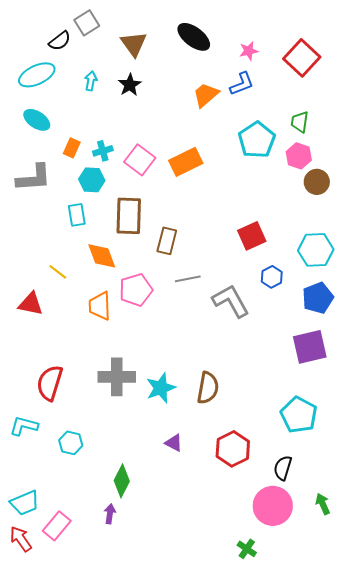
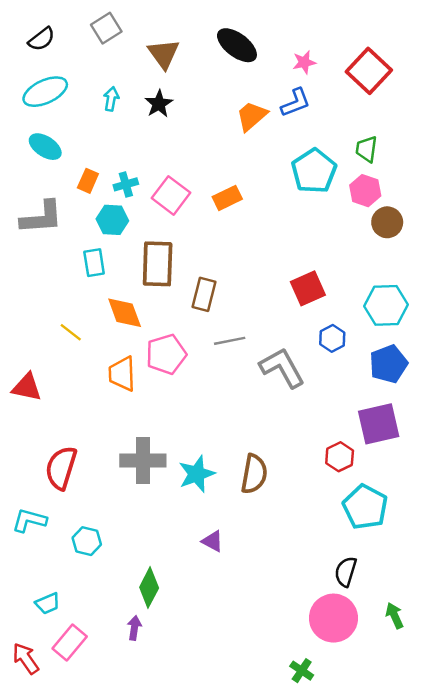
black semicircle: (60, 41) -> (42, 39), moved
orange rectangle: (186, 162) -> (227, 198), size x0.7
red triangle: (31, 304) -> (27, 387), moved
red hexagon: (233, 449) -> (340, 457), moved, size x0.7
cyan trapezoid: (25, 503) -> (48, 603), moved, size x0.7

